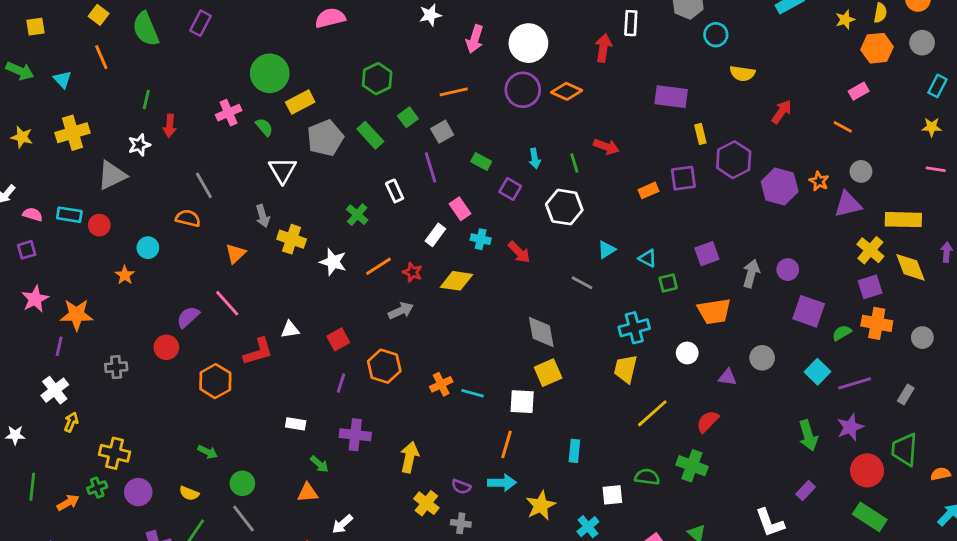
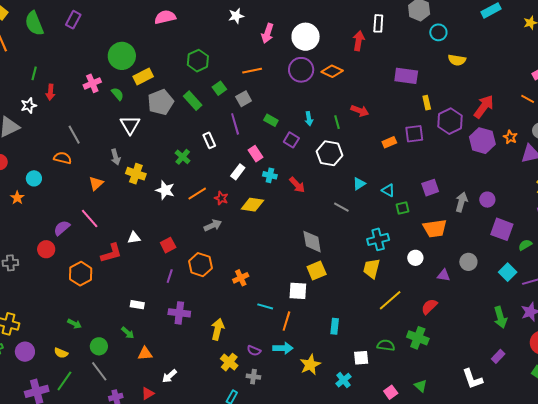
red arrow: (782, 112) -> (484, 107), moved, size x1.4
cyan line: (473, 393) -> (265, 306), moved
green arrow: (319, 464) -> (128, 333), moved

